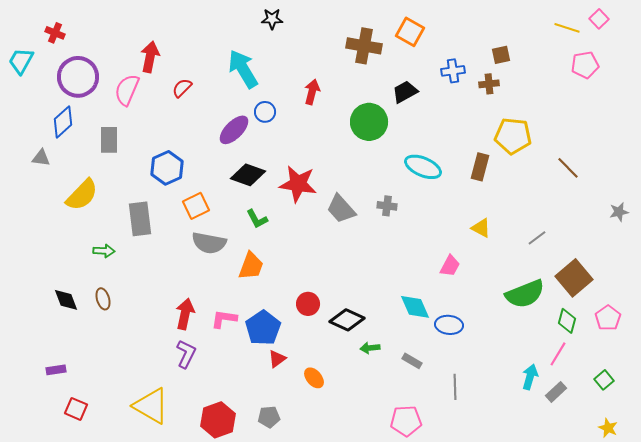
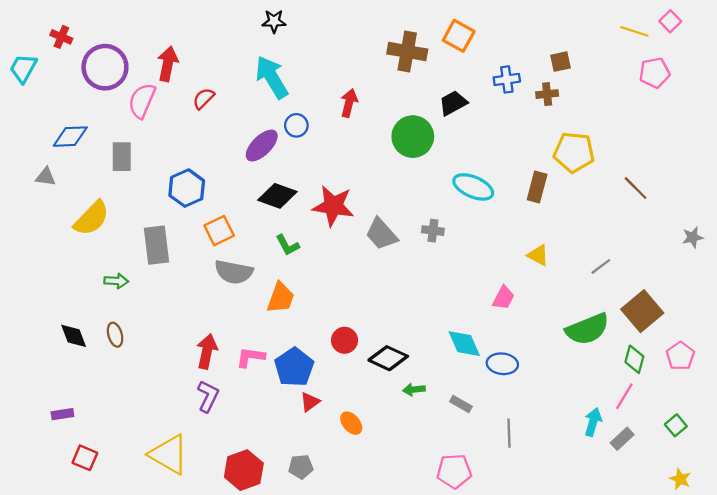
black star: (272, 19) -> (274, 21), moved
purple circle: (78, 77) -> (105, 67), moved
blue diamond: (63, 122) -> (70, 137), turned 40

